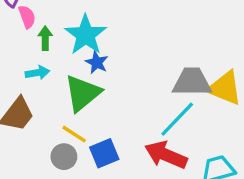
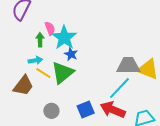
pink semicircle: (27, 17) -> (50, 28), moved
yellow line: (74, 134) -> (43, 73), moved
blue square: (104, 153) -> (86, 110), moved

